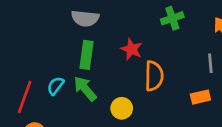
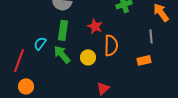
cyan semicircle: (56, 86) -> (40, 43), moved
yellow circle: (122, 108) -> (88, 57), moved

